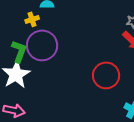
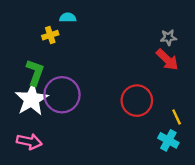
purple circle: (42, 45) -> (62, 95), moved

